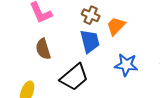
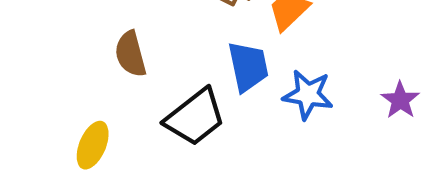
blue trapezoid: (90, 41) -> (248, 67), moved

